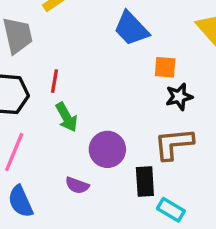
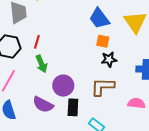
blue trapezoid: (131, 29) -> (99, 18), moved
black rectangle: (145, 182) -> (73, 107), moved
purple semicircle: (77, 185) -> (43, 105), size x1.5

